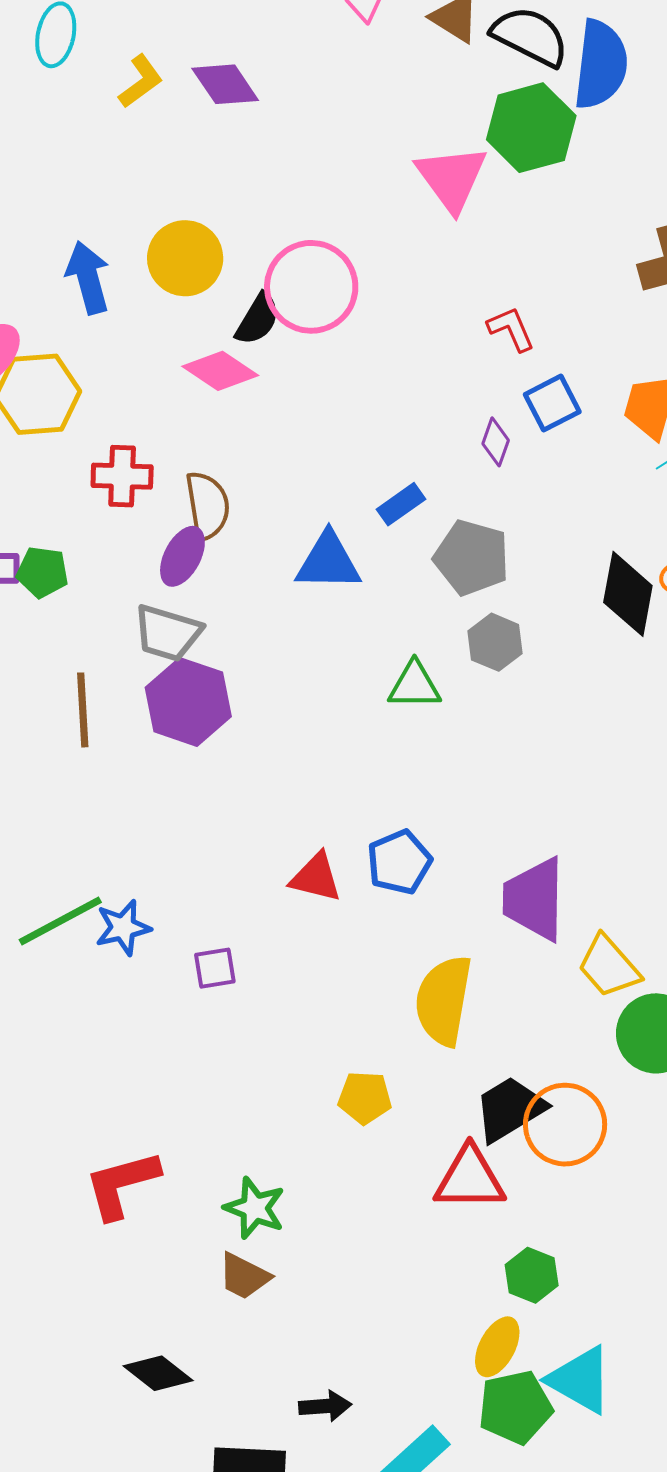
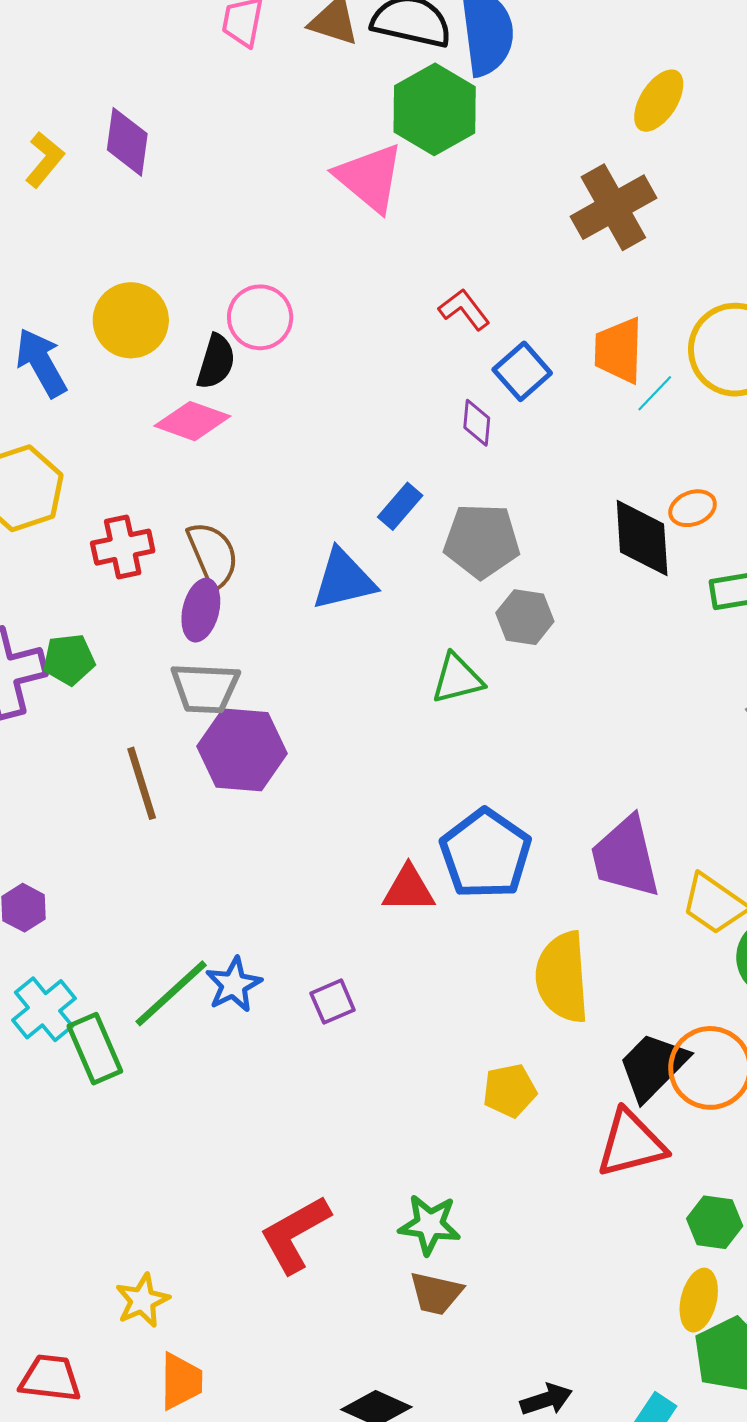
purple diamond: (225, 84) -> (127, 142), turned 56
pink circle: (311, 287) -> (260, 317), size x0.7
blue pentagon: (399, 862) -> (486, 854), size x1.4

